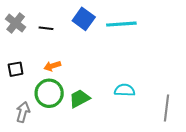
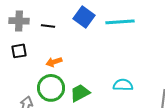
gray cross: (16, 23) -> (19, 21), turned -36
black square: (16, 69) -> (19, 51), moved

